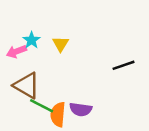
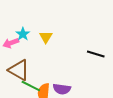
black line: (123, 65) -> (96, 54), turned 36

